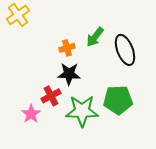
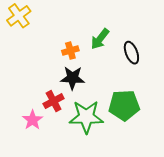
black ellipse: (125, 50) -> (131, 53), size x0.7

